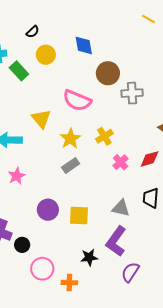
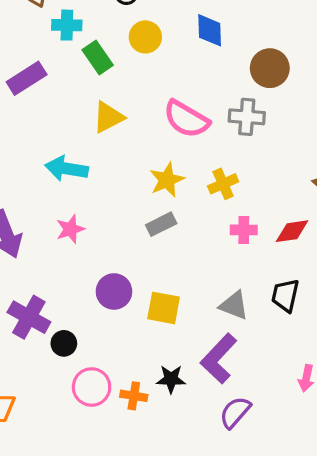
brown circle: (108, 73) -> (270, 68), moved
gray cross: (132, 93) -> (247, 117), moved
yellow triangle: (41, 119) -> (108, 117), moved, turned 35
pink cross: (121, 162) -> (244, 230), turned 35
orange cross: (69, 283) -> (134, 396), moved

